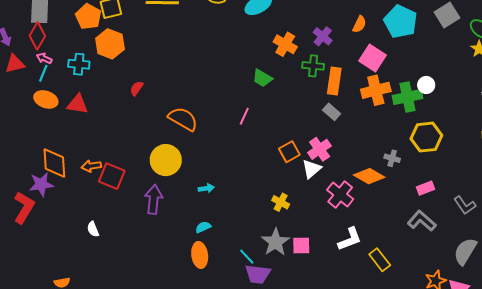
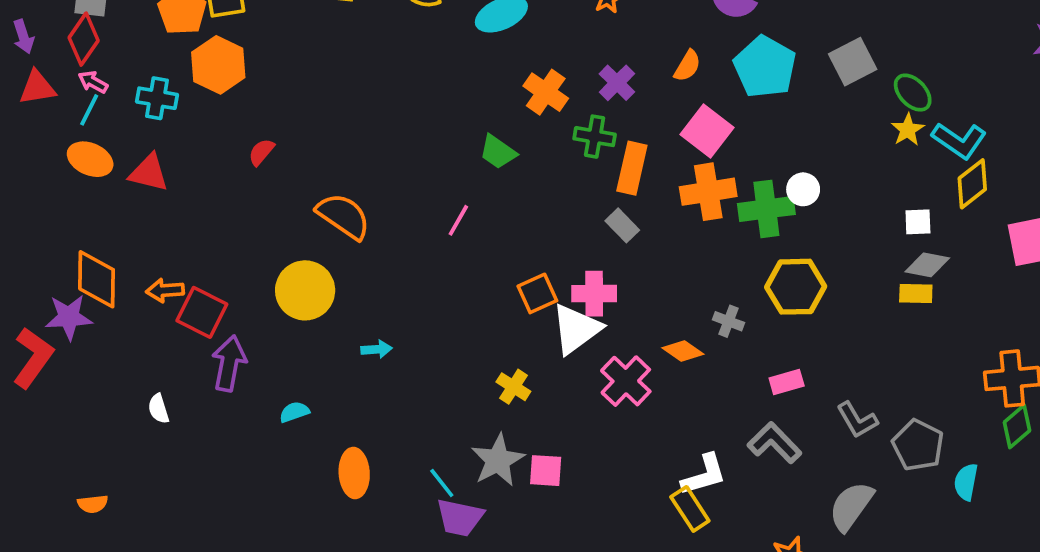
pink cross: (320, 149) -> (594, 294), turned 30
white triangle: (311, 169) -> (576, 329), size x1.4
orange diamond: (369, 176) -> (683, 351), size x0.7
purple arrow: (154, 199) -> (229, 363), moved
cyan semicircle: (203, 227) -> (294, 412), moved
white L-shape: (350, 239) -> (704, 475), moved

